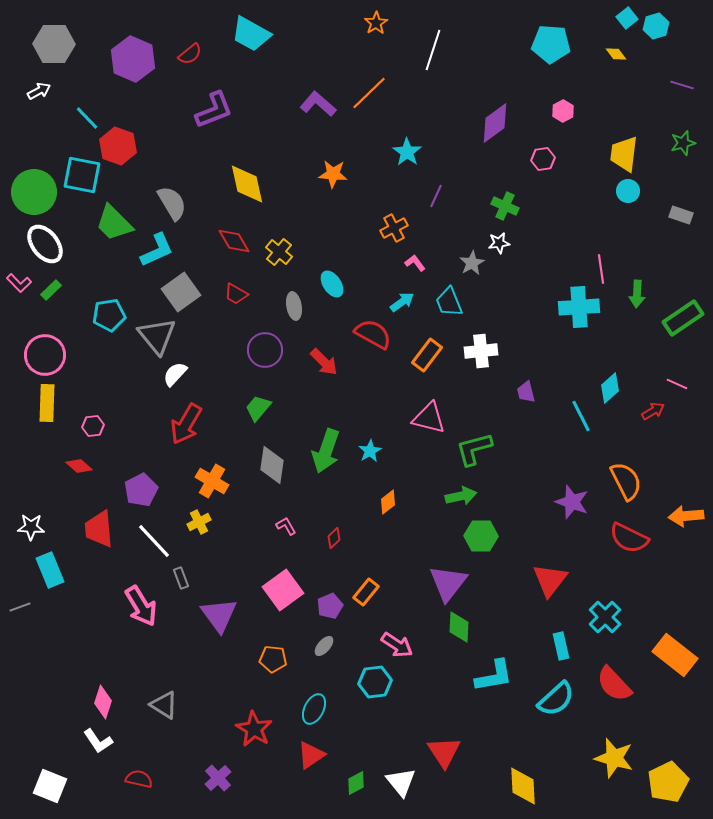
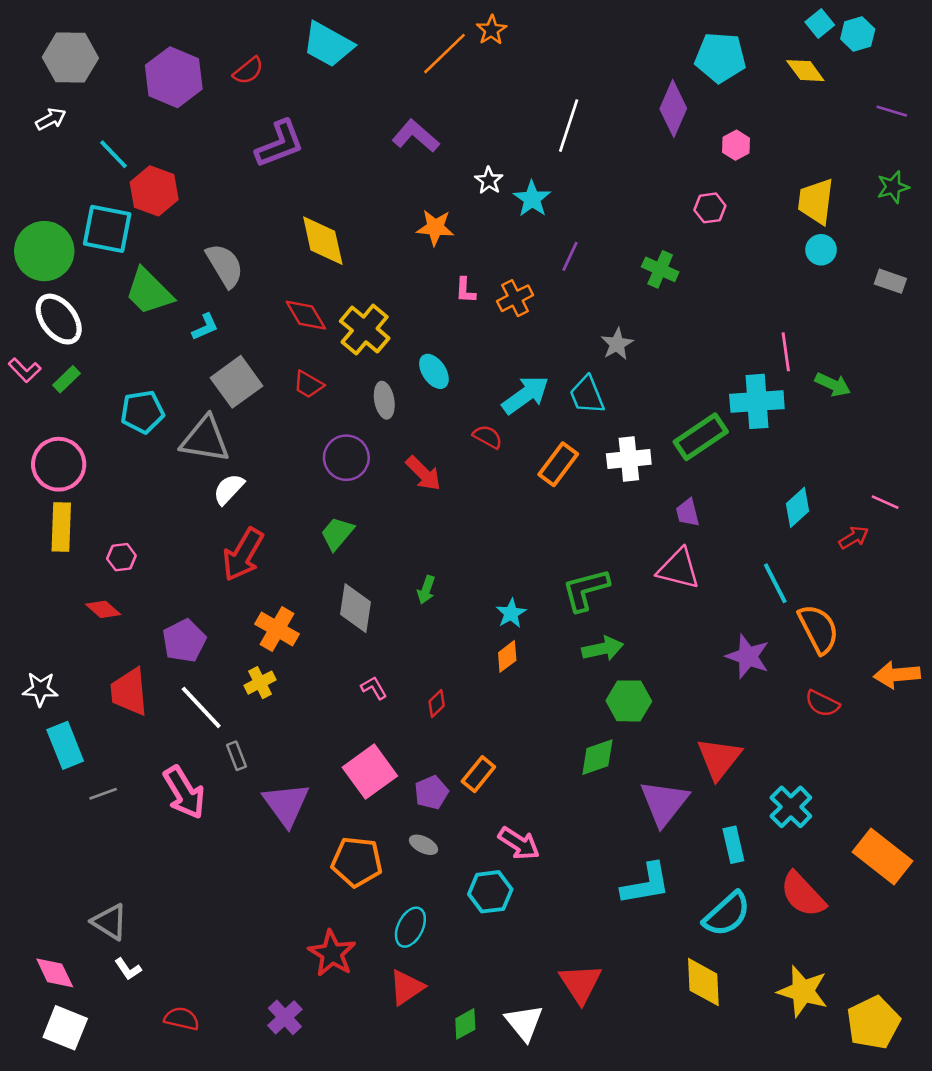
white line: (433, 50) -> (569, 126), moved
yellow diamond: (616, 54) -> (805, 71), size x1.4
orange line: (369, 93) -> (444, 54), moved
purple diamond: (495, 123) -> (673, 109), moved, turned -30
white star: (499, 243) -> (489, 180), moved, turned -30
cyan L-shape: (157, 250) -> (205, 327), size x0.6
yellow cross: (279, 252) -> (365, 330), size x1.4
pink L-shape: (415, 263) -> (465, 290), moved, turned -140
green arrow: (637, 294) -> (833, 384), turned -68
cyan arrow: (402, 302) -> (526, 395), size x1.5
green rectangle: (683, 318) -> (701, 437), moved
red semicircle: (373, 334) -> (488, 437), size x0.6
gray triangle: (157, 336) -> (205, 439), turned -42
cyan line: (581, 416) -> (775, 583), moved
pink triangle: (429, 418) -> (679, 569), moved
green L-shape: (474, 449) -> (586, 590), moved
green arrow: (326, 451) -> (426, 590), size x0.5
cyan star: (370, 451) -> (511, 613), moved
red semicircle: (629, 538) -> (822, 704), size x0.7
purple triangle: (448, 583) -> (664, 803), moved
gray line: (20, 607) -> (103, 794), moved
green diamond: (459, 627) -> (597, 757), moved, turned 68
gray ellipse: (324, 646) -> (423, 845), turned 75
orange pentagon: (273, 659) -> (357, 862), size x1.4
pink diamond: (103, 702) -> (55, 973), moved, turned -44
gray triangle: (164, 705) -> (110, 922), moved
white L-shape: (98, 741) -> (128, 969), size x0.7
yellow diamond: (523, 786) -> (703, 982), moved

